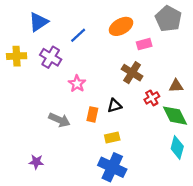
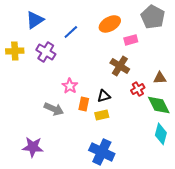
pink star: (77, 84) -> (70, 86), moved
yellow rectangle: (112, 138) -> (102, 115), moved
purple star: (36, 162) -> (33, 147), size x1.5

